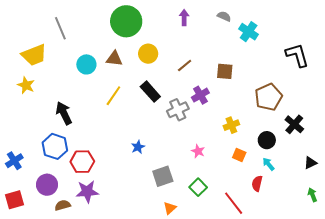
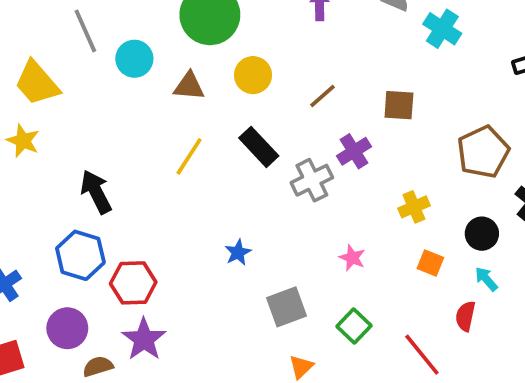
yellow trapezoid: (34, 55) -> (37, 83), turned 72
cyan circle: (86, 64) -> (134, 59), moved
purple star: (87, 191) -> (144, 339), turned -30

